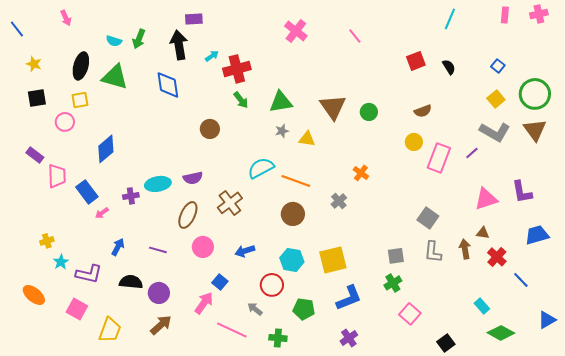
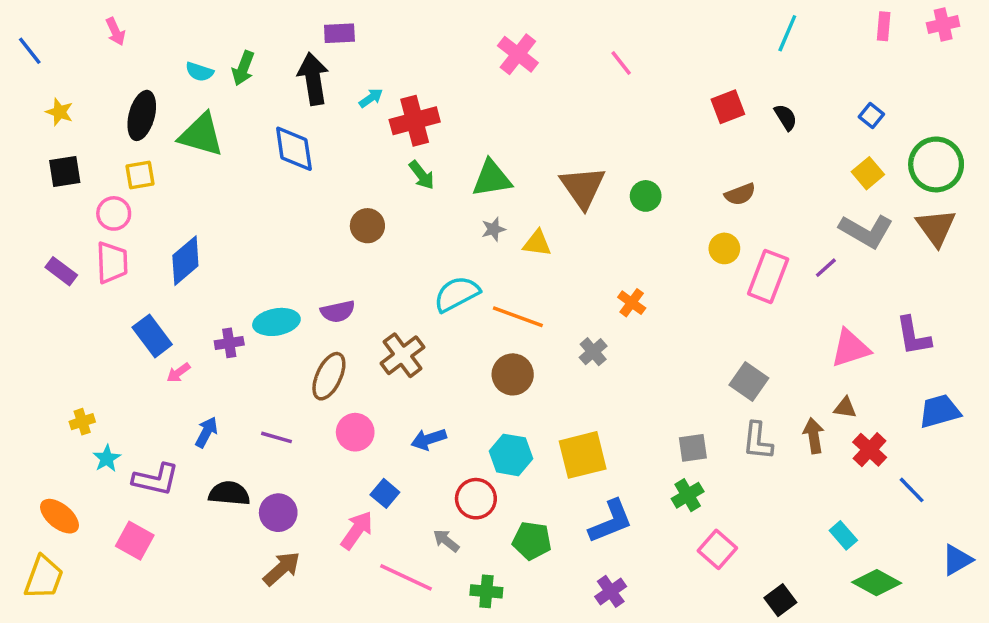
pink trapezoid: (57, 176) -> (112, 262), moved
yellow trapezoid: (110, 330) -> (44, 577), moved

